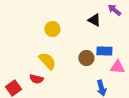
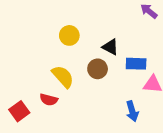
black triangle: (94, 20) -> (110, 47), moved
brown circle: (86, 58) -> (98, 69), moved

